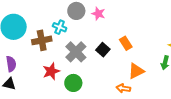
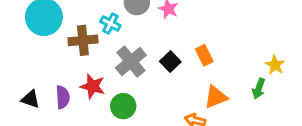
purple semicircle: (11, 64) -> (63, 97), moved
red star: (51, 71) -> (93, 86), turned 30

